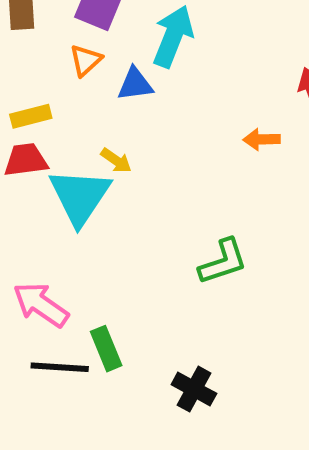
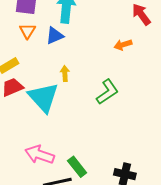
yellow arrow: (116, 161) -> (65, 74), moved, turned -112
green L-shape: (223, 262) -> (107, 92), moved

